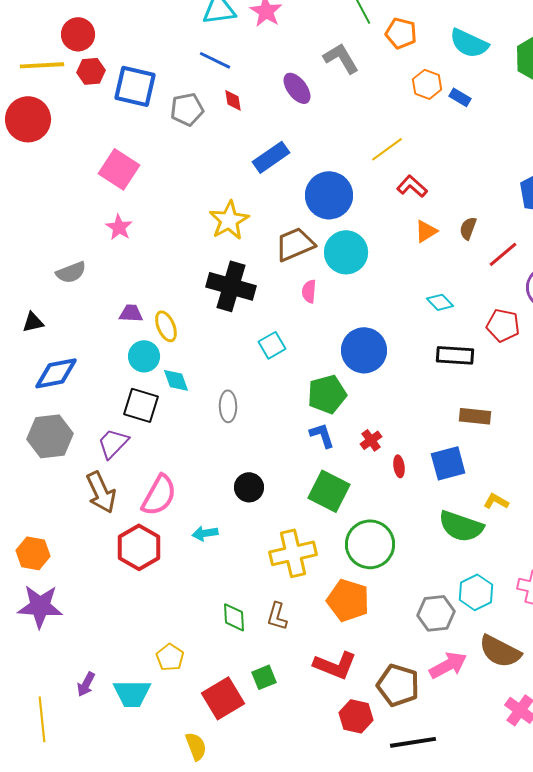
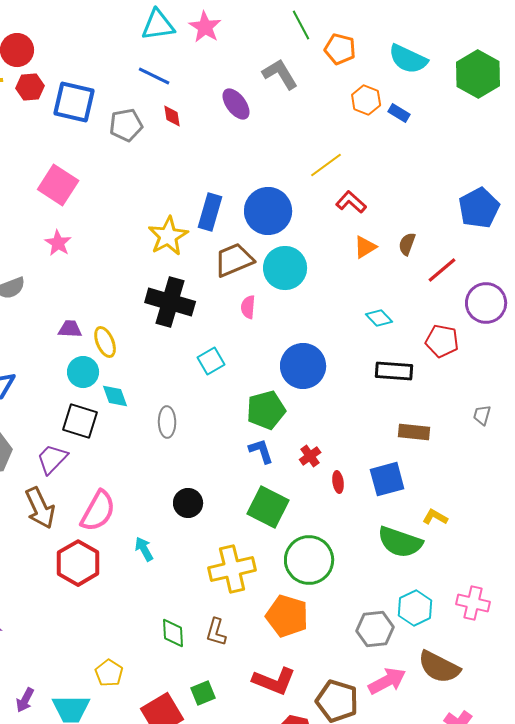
blue rectangle: (271, 157) -> (210, 212), moved, turned -39
cyan arrow: (205, 533) -> (144, 549), turned 70

